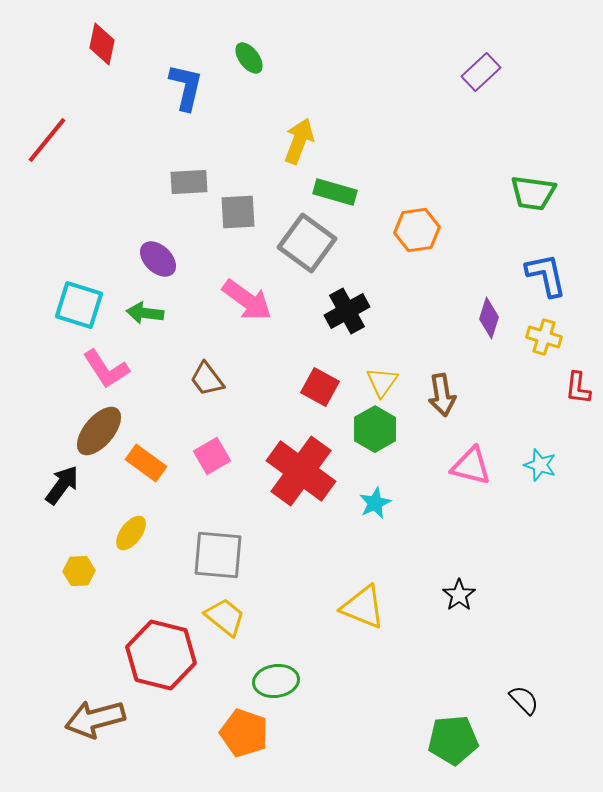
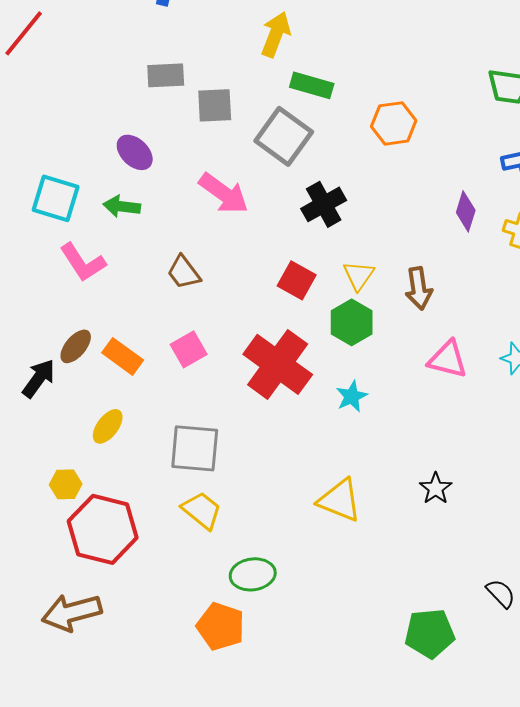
brown ellipse: (99, 431) -> (76, 346), moved, size x0.7
yellow hexagon: (79, 571) -> (66, 484), moved
red hexagon: (161, 655) -> (103, 529), moved

